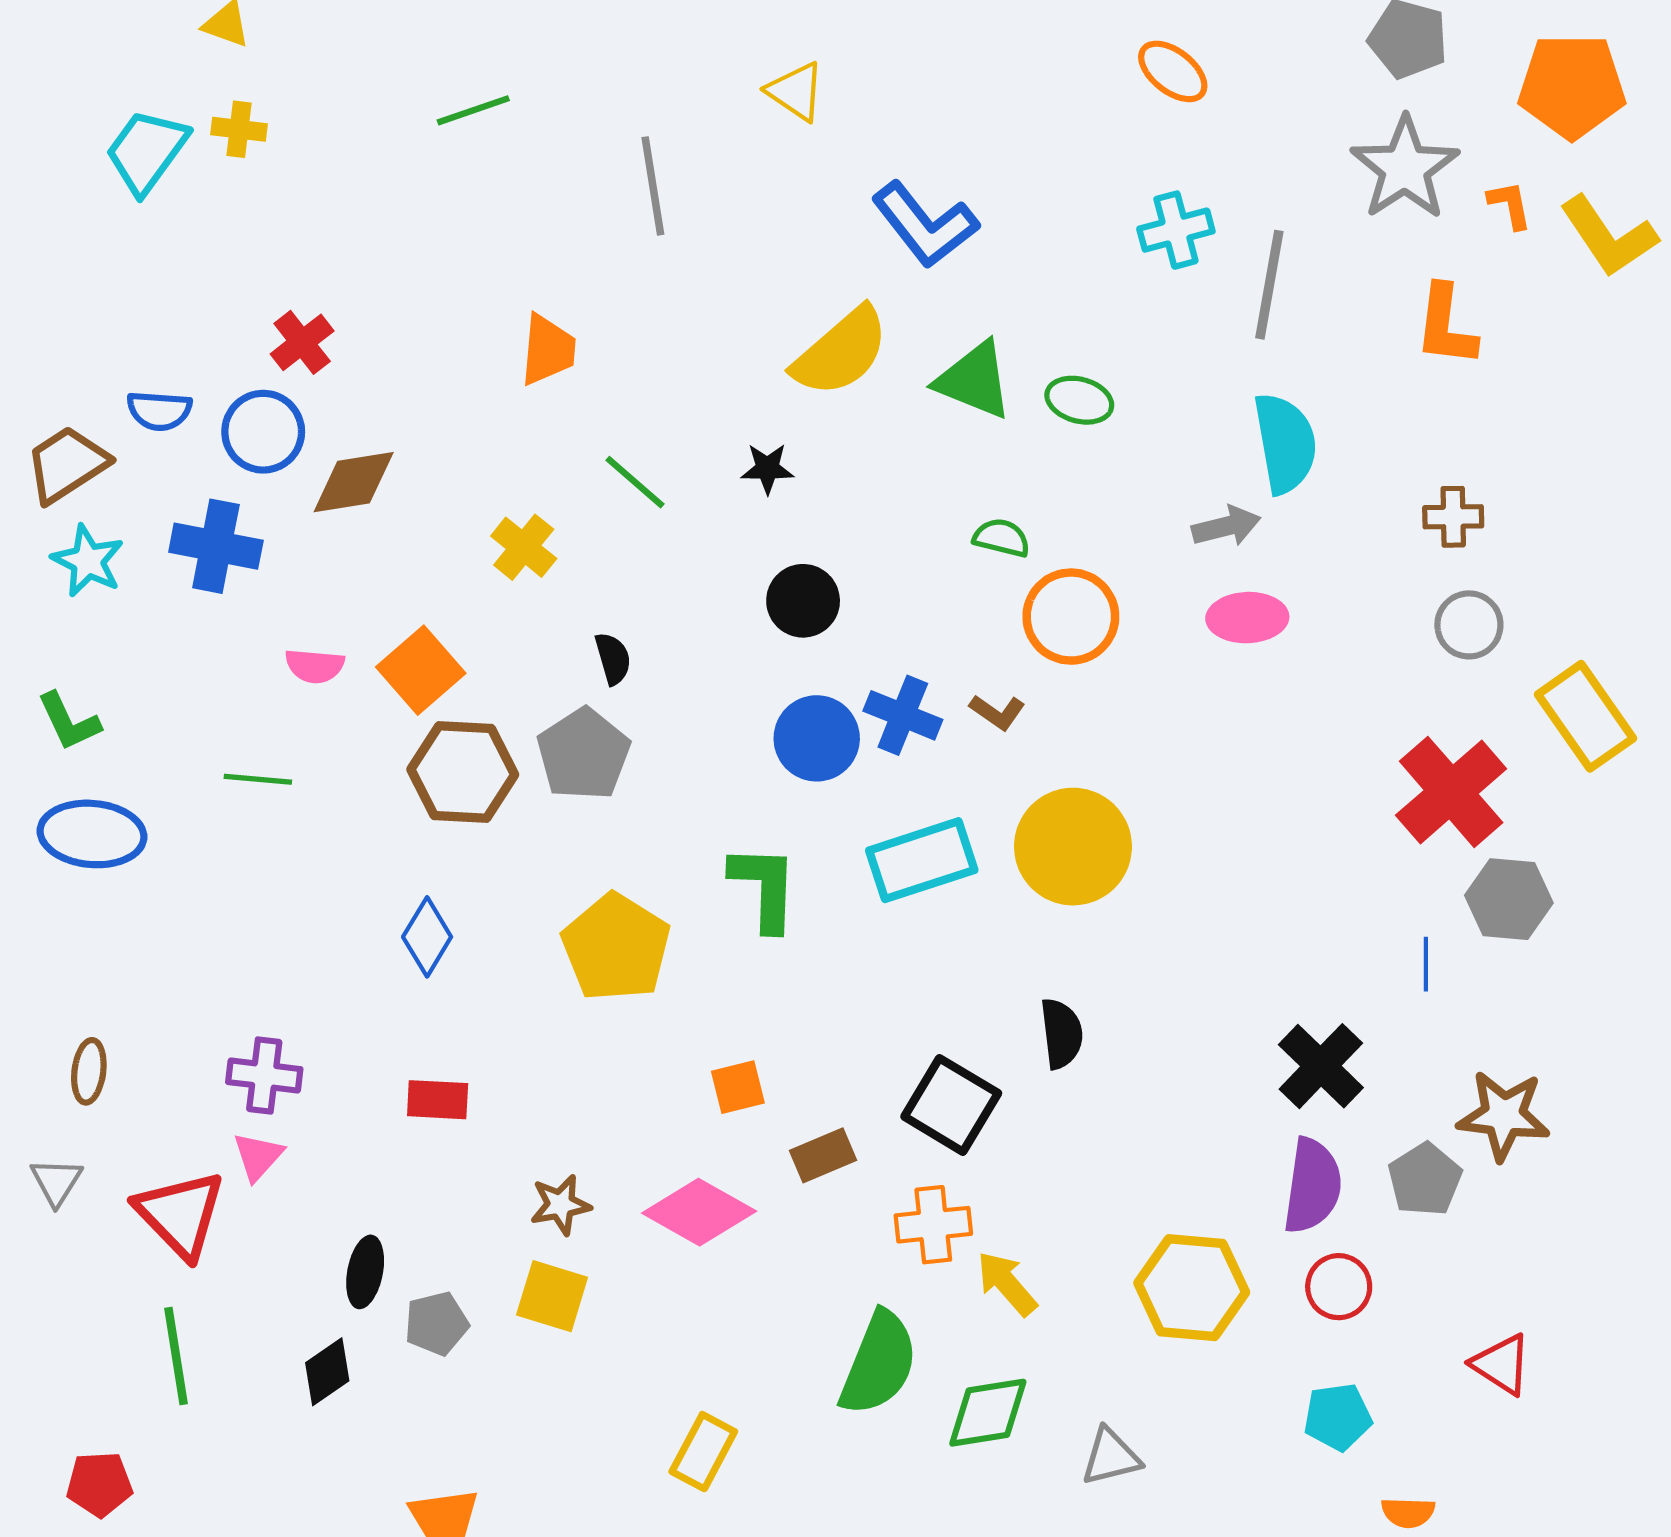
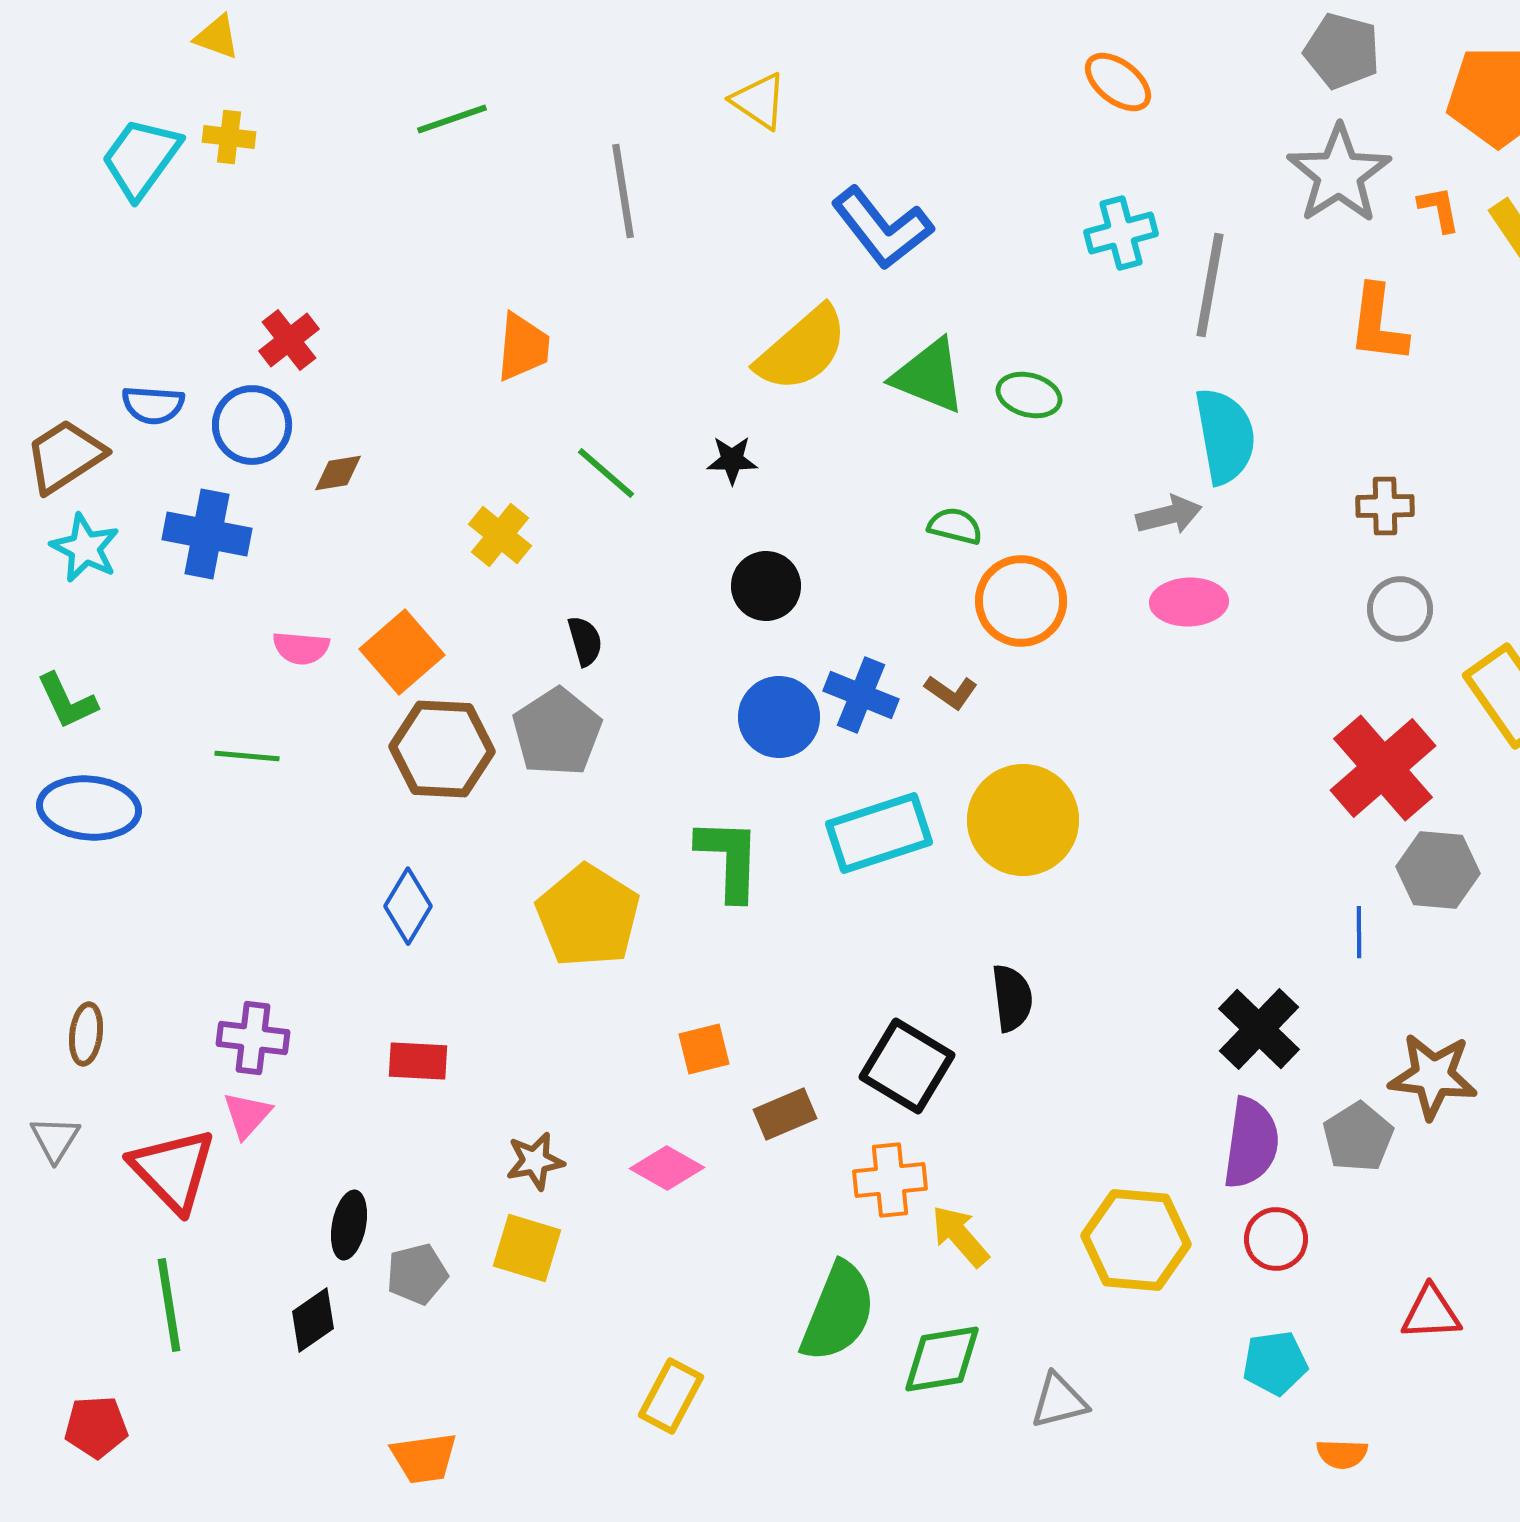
brown diamond: (354, 482) -> (338, 473), size x0.6
pink diamond: (699, 1212) -> (667, 1168), size x0.7
red triangle: (1502, 1364) -> (1431, 1313), turned -36

